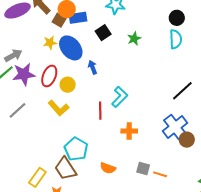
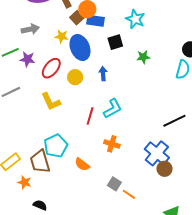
gray arrow: (13, 55) -> (30, 29), moved
blue arrow: (93, 67) -> (103, 74), moved
purple star: (24, 74) -> (27, 59), size x0.7
yellow circle: (68, 85) -> (75, 77), moved
blue cross: (175, 127) -> (157, 153), turned -30
orange semicircle: (108, 168) -> (82, 164), moved

